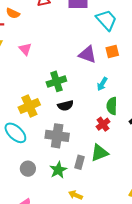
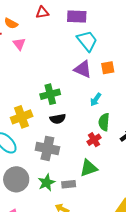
cyan trapezoid: (106, 20) -> (87, 41), moved
pink triangle: (25, 49) -> (19, 44), moved
gray rectangle: (80, 162) -> (69, 184), moved, turned 64
gray circle: (28, 169) -> (16, 179), size x1.6

